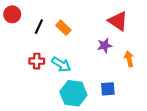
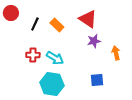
red triangle: (118, 21) -> (88, 19), moved
cyan hexagon: (73, 93) -> (52, 84), moved

